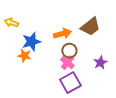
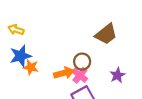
orange arrow: (62, 34) -> (64, 73), moved
blue star: (31, 42) -> (21, 56), moved

